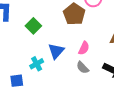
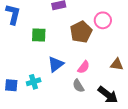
green square: (33, 26) -> (39, 35), turned 35
cyan cross: (37, 64) -> (34, 82), moved

